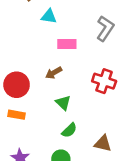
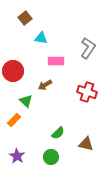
red circle: (17, 85) -> (13, 71), moved
green triangle: (63, 103) -> (26, 101), moved
orange rectangle: (17, 115) -> (14, 120), turned -56

